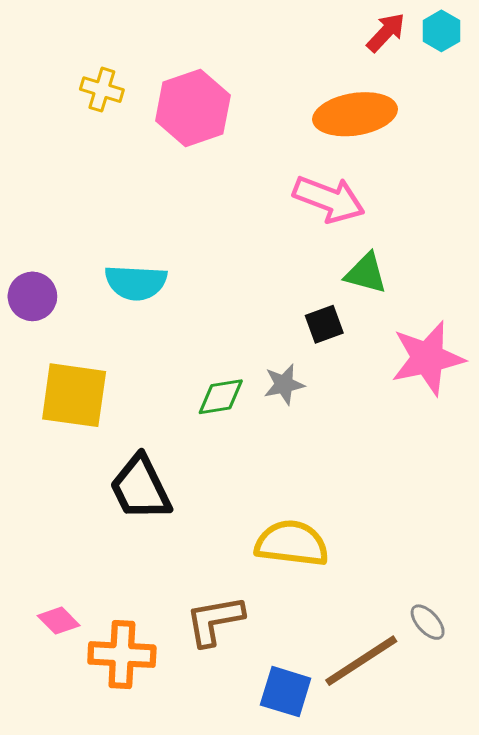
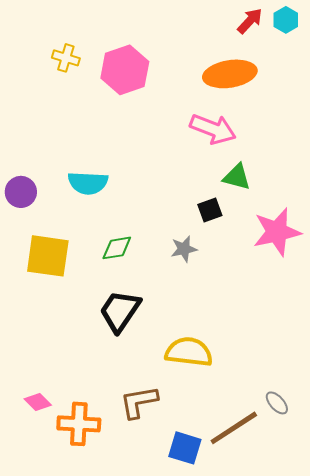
green diamond: (221, 397) -> (117, 248), moved
black trapezoid: (140, 488) -> (120, 311), moved, turned 60

